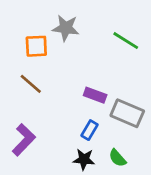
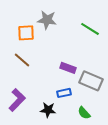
blue rectangle: (89, 130) -> (64, 93), turned 48
black star: (84, 159) -> (48, 110), moved

